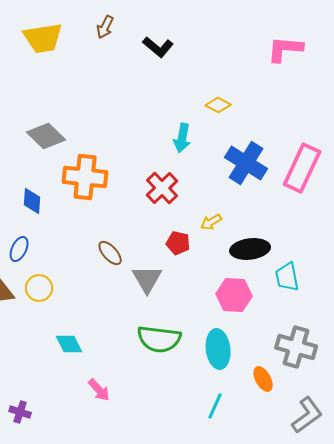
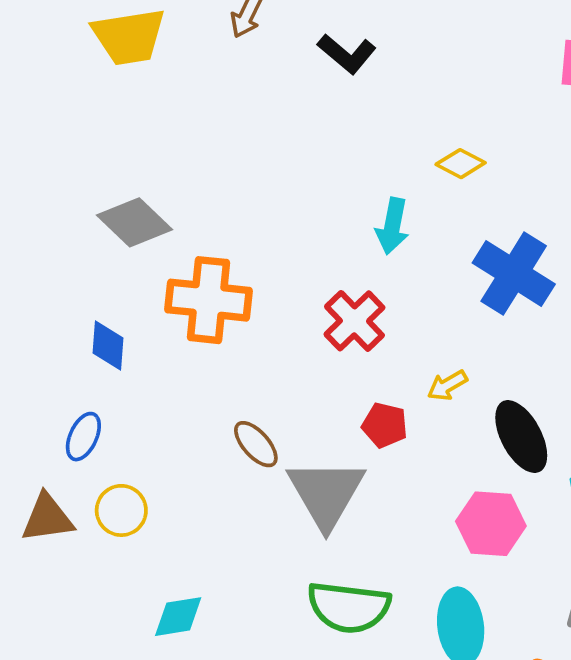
black ellipse: (250, 249) -> (521, 437), turned 69
gray triangle: (147, 279) -> (326, 493), size x1.4
cyan diamond: (69, 344) -> (178, 617), turned -72

